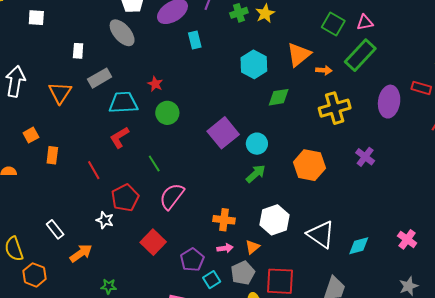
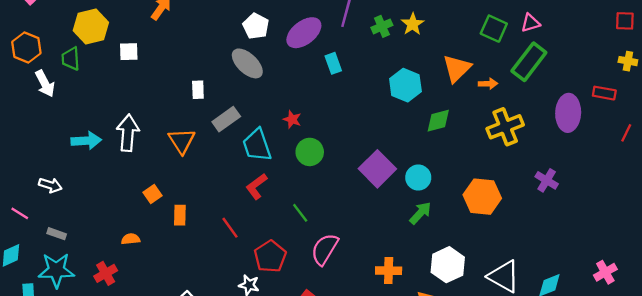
white square: (36, 18) -> (129, 52), moved
cyan trapezoid: (123, 103) -> (257, 145), turned -100
pink cross: (407, 239) -> (605, 272), turned 30

